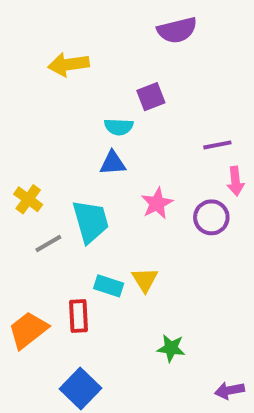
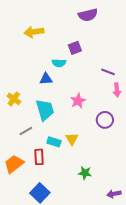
purple line: (217, 145) -> (108, 72), turned 32
blue triangle: (113, 163) -> (46, 79), moved
purple circle: (211, 217) -> (105, 120), moved
gray line: (48, 244) -> (26, 131), moved

